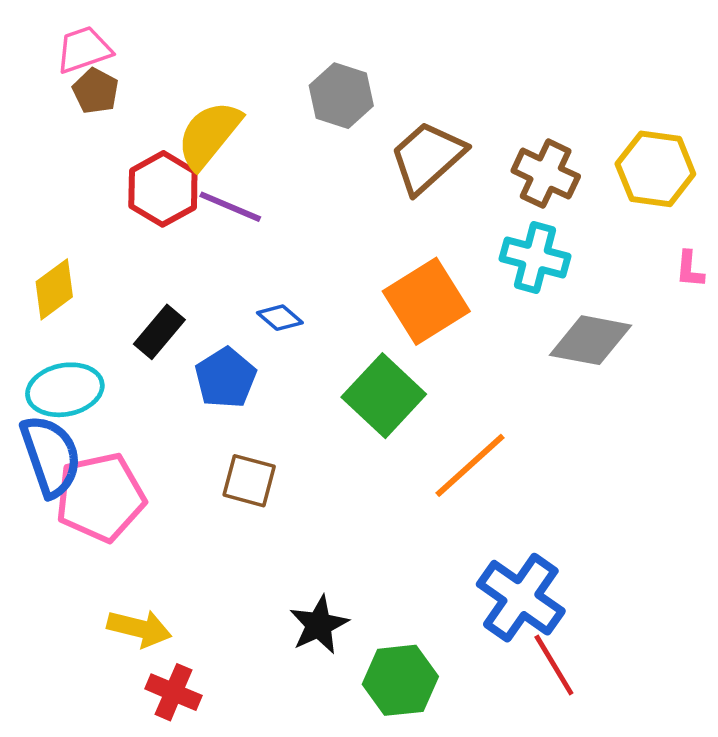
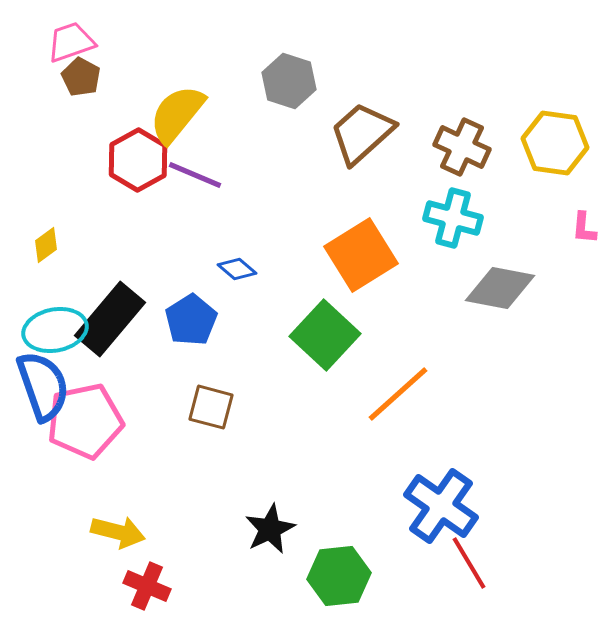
yellow diamond: (54, 289) -> (46, 245), size x0.7
black rectangle: (159, 332) -> (110, 319), moved, size x1.6

